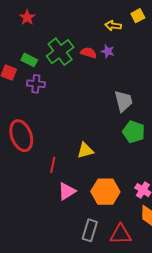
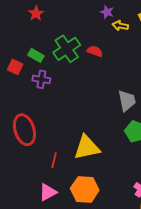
purple star: (108, 51) -> (107, 12), moved
yellow triangle: (85, 150) -> (87, 147), size x1.6
pink triangle: (67, 191) -> (48, 192), moved
orange hexagon: (105, 192) -> (85, 189), moved

